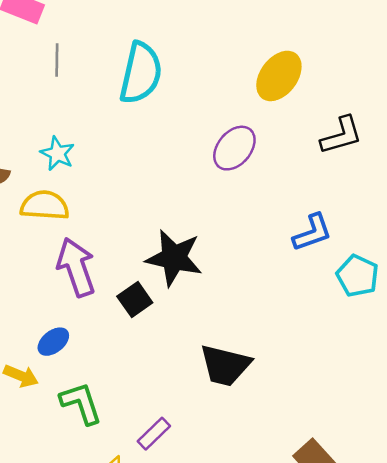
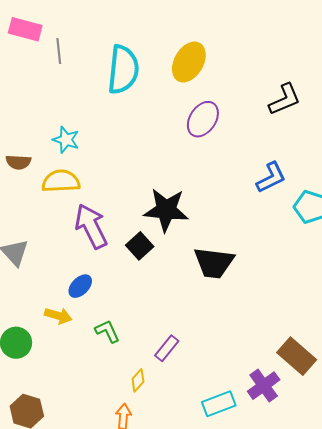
gray line: (57, 60) -> (59, 51), moved
yellow ellipse: (279, 76) -> (189, 62), moved
black trapezoid: (225, 365) -> (214, 263), moved
green L-shape: (81, 403) -> (107, 331), size x0.7

